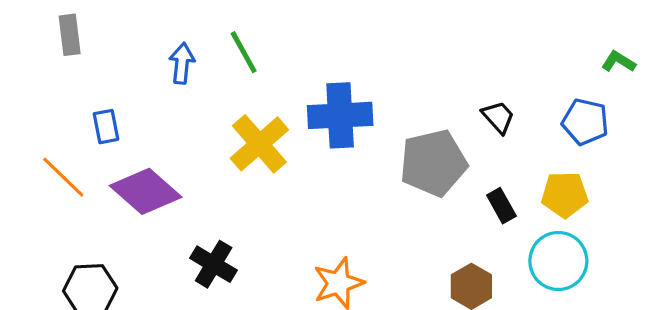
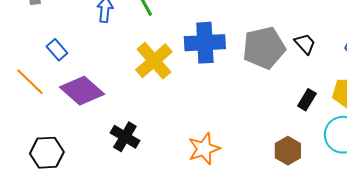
blue rectangle: (106, 127) -> (57, 50), turned -30
gray pentagon: (433, 163) -> (264, 48), moved
black rectangle: (501, 206) -> (307, 100), turned 60

